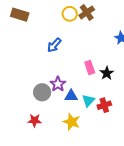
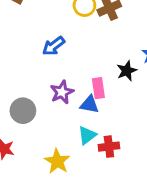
black star: (107, 73) -> (127, 71), moved
purple star: (58, 84) -> (62, 92), moved
blue triangle: (71, 96) -> (90, 104), moved

